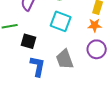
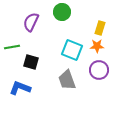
cyan square: (61, 21) -> (72, 50), moved
blue L-shape: (38, 66) -> (20, 88), moved, turned -80

